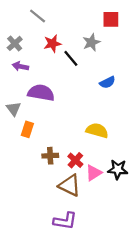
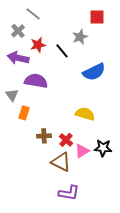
gray cross: (15, 43) -> (18, 31), moved
red star: (52, 43) -> (38, 45), moved
purple arrow: (20, 66) -> (18, 58), size x1.5
blue semicircle: (107, 82) -> (94, 72), size x1.6
purple L-shape: (65, 221) -> (69, 193), moved

